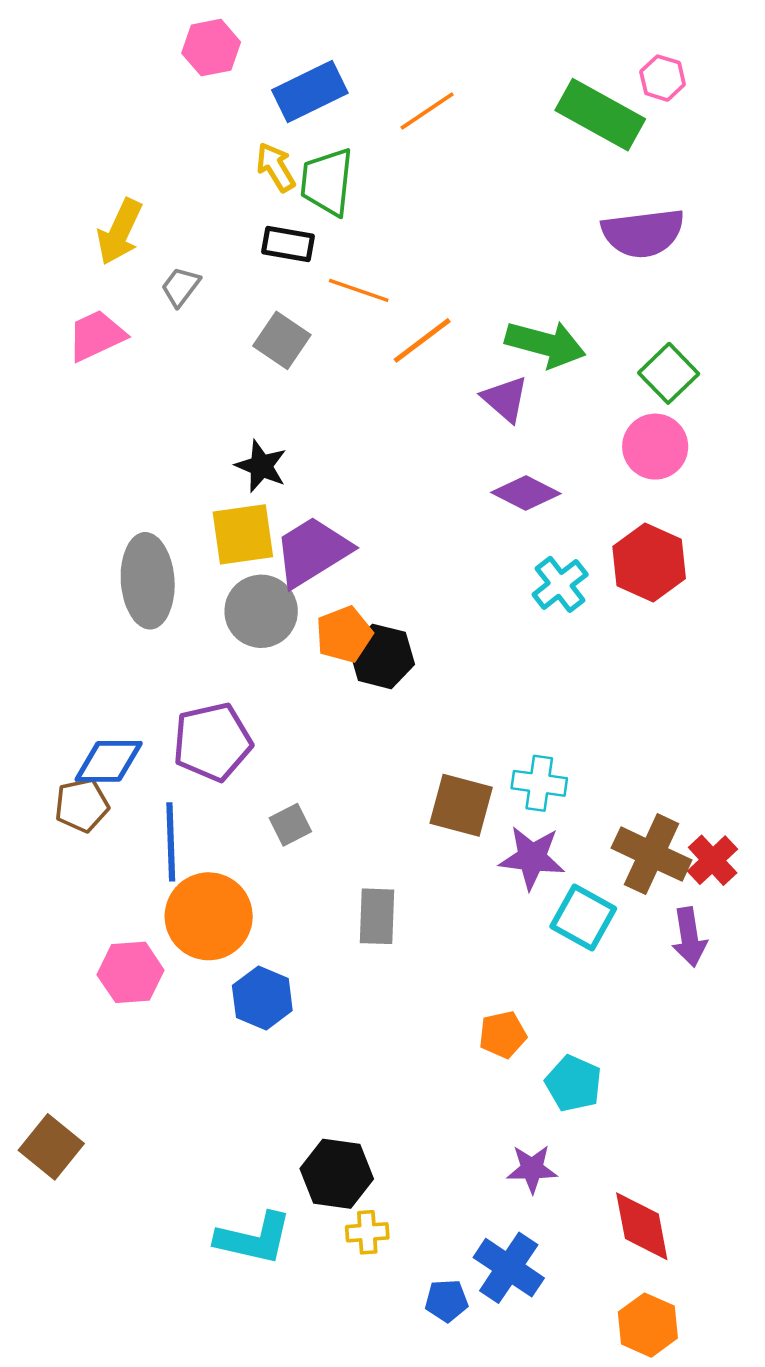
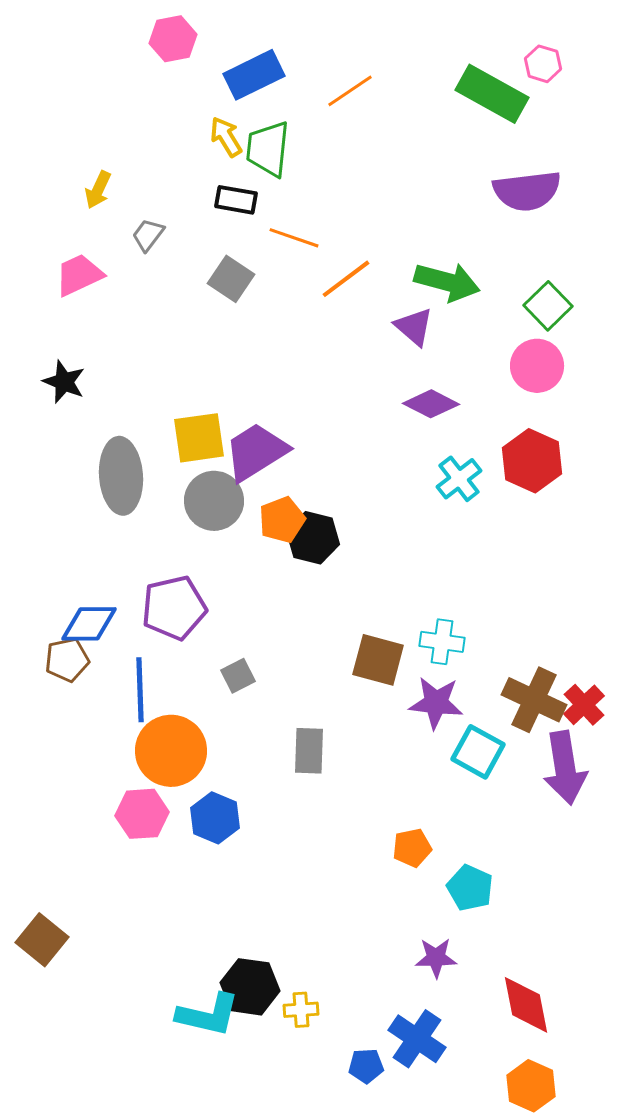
yellow arrow: (120, 232) -> (98, 190), size x0.7
black star: (261, 466) -> (64, 382), moved
purple arrow: (689, 937) -> (565, 768), size x1.5
pink hexagon: (131, 972) -> (142, 814), moved
black hexagon: (337, 1174) -> (250, 987), moved

